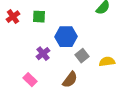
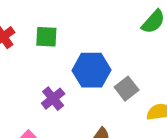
gray square: (82, 56) -> (127, 89), moved

